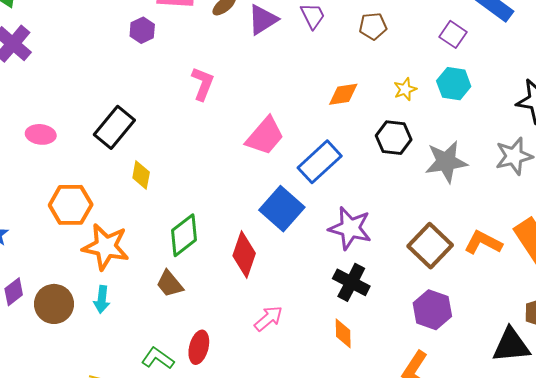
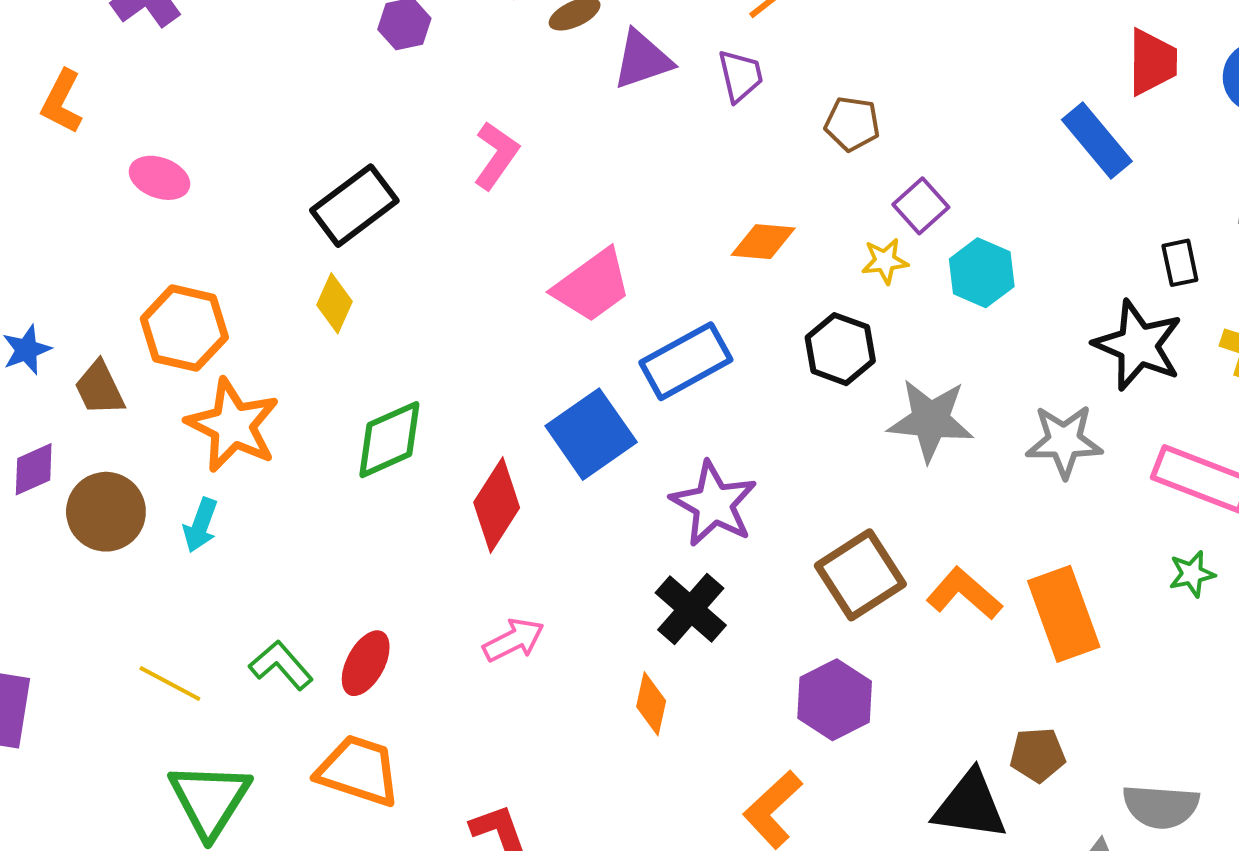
purple square: (453, 34) -> (921, 206), moved
black rectangle: (114, 127) -> (354, 206), moved
brown trapezoid: (170, 284) -> (99, 388), moved

